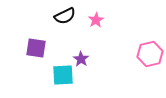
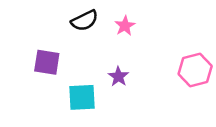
purple star: (81, 59) -> (118, 77), moved

